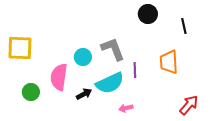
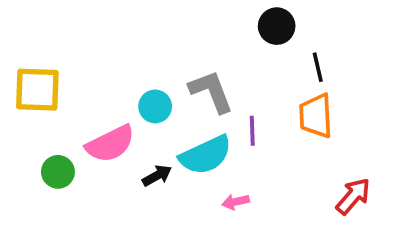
black line: (184, 26) -> (318, 67), moved
pink semicircle: (59, 77) -> (110, 144), turned -124

